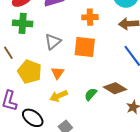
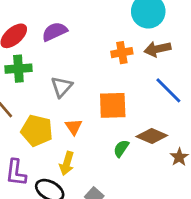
orange cross: (90, 17) -> (122, 53), moved
orange square: (85, 47) -> (113, 105), moved
yellow arrow: (59, 96) -> (67, 163), moved, turned -42

